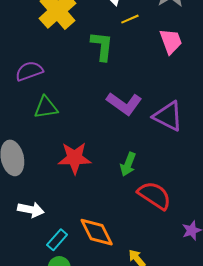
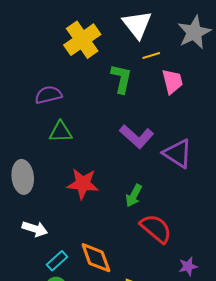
pink trapezoid: (171, 41) -> (172, 81), moved

